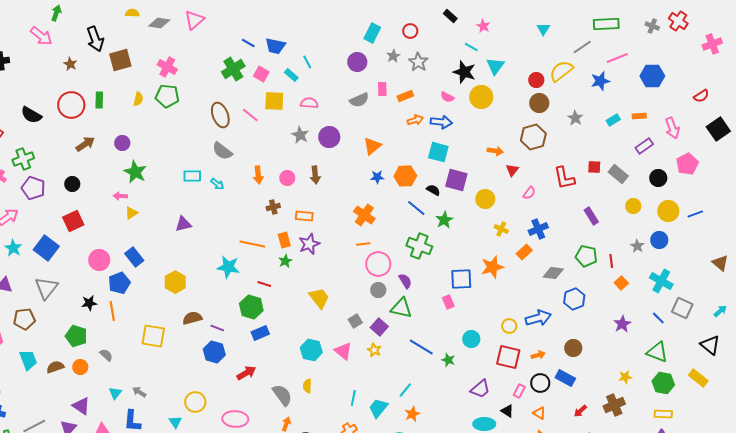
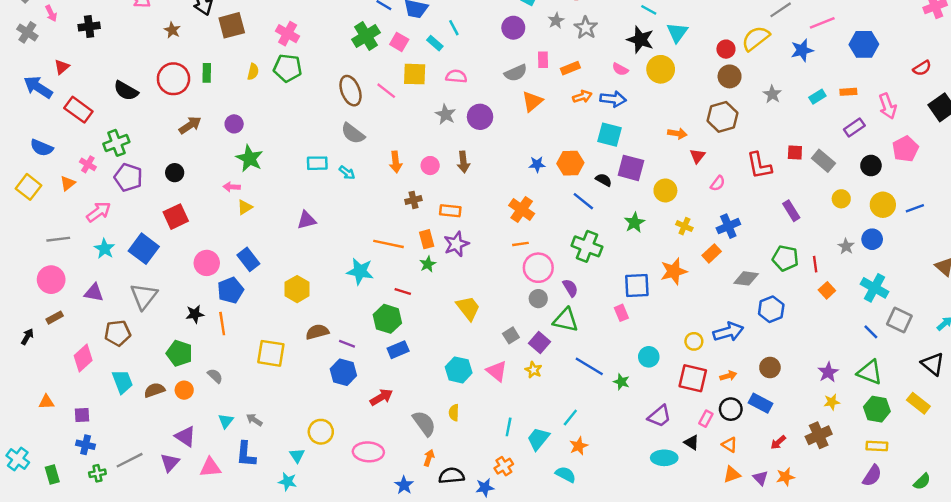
orange triangle: (372, 146) -> (532, 101), moved
green star: (444, 220) -> (634, 223), moved
purple star: (622, 324) -> (828, 372), moved

